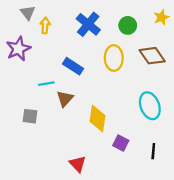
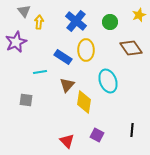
yellow ellipse: (114, 58) -> (86, 50), moved
brown triangle: (65, 99) -> (67, 85), moved
cyan ellipse: (150, 106) -> (108, 81), moved
purple square: (121, 143) -> (97, 135), moved

